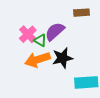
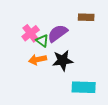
orange arrow: (38, 60) -> (38, 60), size x0.7

